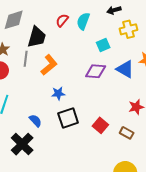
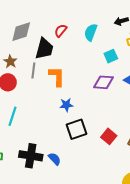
red semicircle: (62, 20) -> (61, 31), moved
orange L-shape: (49, 65) -> (57, 76), turned -50
blue semicircle: (35, 121) -> (55, 159), moved
black cross: (22, 144) -> (31, 156), turned -35

